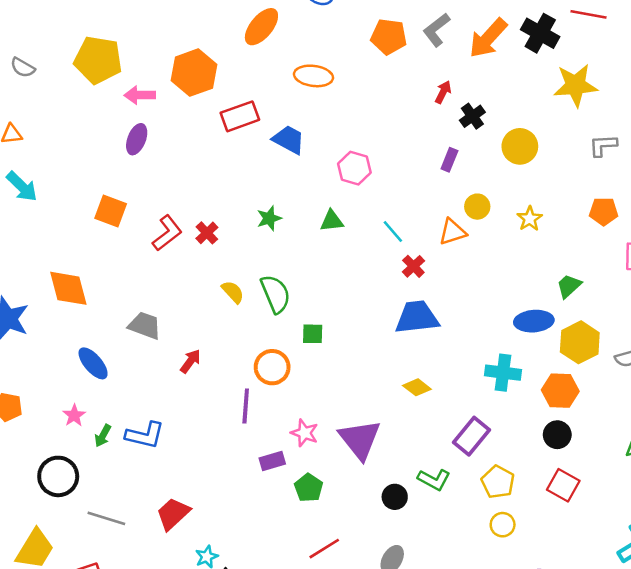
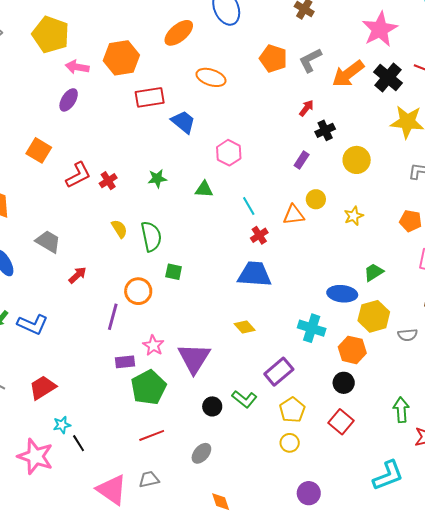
green pentagon: (309, 488) -> (149, 387), size x1.6

